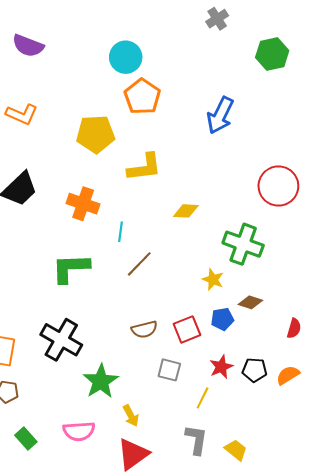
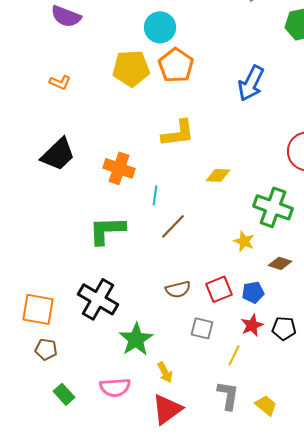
orange L-shape: (22, 114) -> (60, 82), size x0.7
yellow pentagon: (96, 134) -> (131, 68), moved
blue pentagon: (222, 319) -> (253, 292), moved

